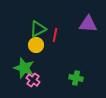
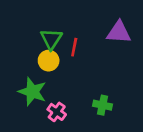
green triangle: (38, 29) -> (51, 39), turned -30
pink cross: (33, 80) -> (57, 112), moved

